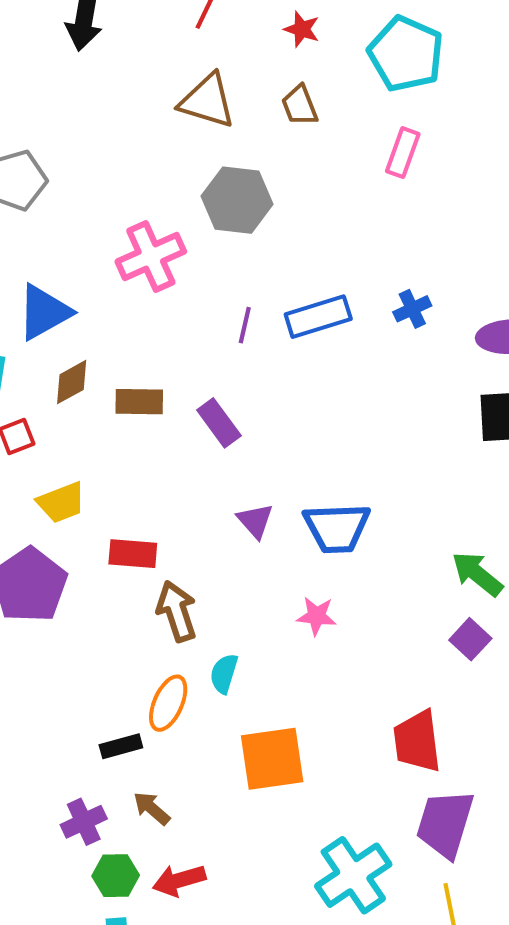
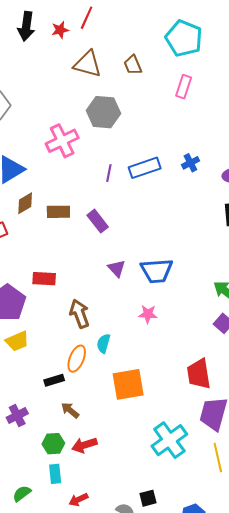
red star: (302, 29) -> (60, 30), moved, turned -30
yellow trapezoid: (61, 503) -> (17, 341), moved
red rectangle: (133, 554) -> (44, 279), moved
purple cross: (84, 822) -> (17, 416), moved

